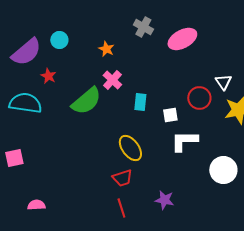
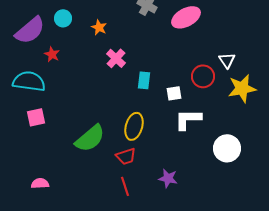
orange star: (106, 49) -> (99, 27), moved
green semicircle: (86, 101) -> (90, 138), moved
yellow ellipse: (130, 148) -> (134, 126), turned 52
pink square: (14, 158) -> (36, 117), moved

